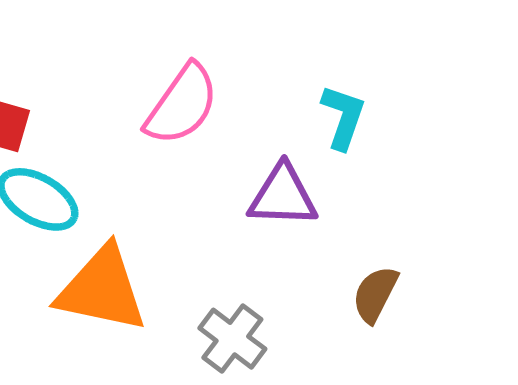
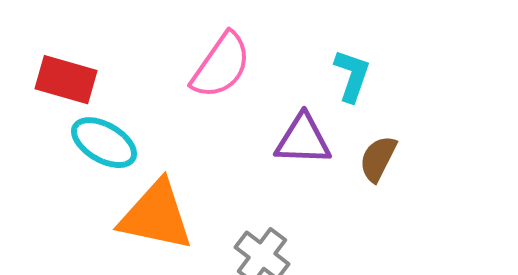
brown semicircle: (375, 294) -> (378, 159), moved

